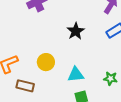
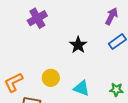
cyan triangle: (76, 75) -> (81, 88), turned 30

